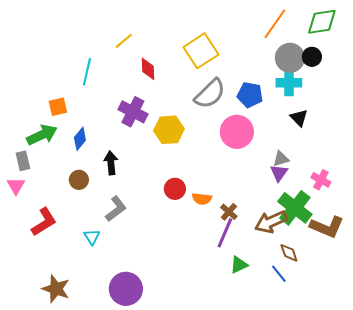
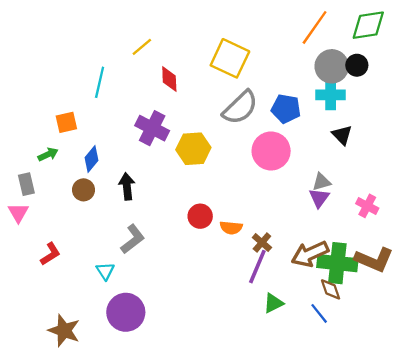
yellow square: (201, 51) -> (230, 58), turned -32
green arrow: (42, 135) -> (48, 154), size x0.6
brown circle: (79, 180) -> (84, 190), moved
green cross: (295, 208) -> (337, 263), moved, turned -32
red L-shape: (44, 222) -> (50, 254), size x0.7
purple circle: (126, 289) -> (126, 312), moved

